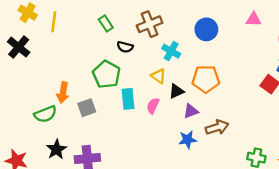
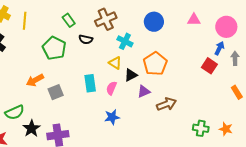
pink triangle: (254, 19) -> (194, 20), moved
green pentagon: (106, 74) -> (54, 48), moved
orange pentagon: (206, 79) -> (155, 64), turned -30
orange arrow: (63, 93) -> (35, 80), turned 54
green semicircle: (45, 114) -> (15, 112), moved
blue star: (188, 140) -> (112, 117), moved

